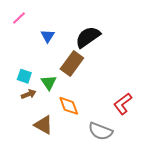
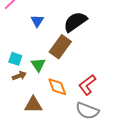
red L-shape: (123, 104) -> (87, 85), moved
brown triangle: (43, 125) -> (33, 105), turned -30

